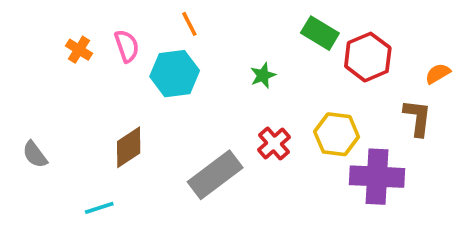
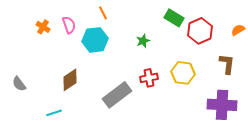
orange semicircle: (438, 74) -> (238, 30), moved
red cross: (274, 143) -> (149, 78), turned 30
purple cross: (377, 177) -> (222, 105), moved

